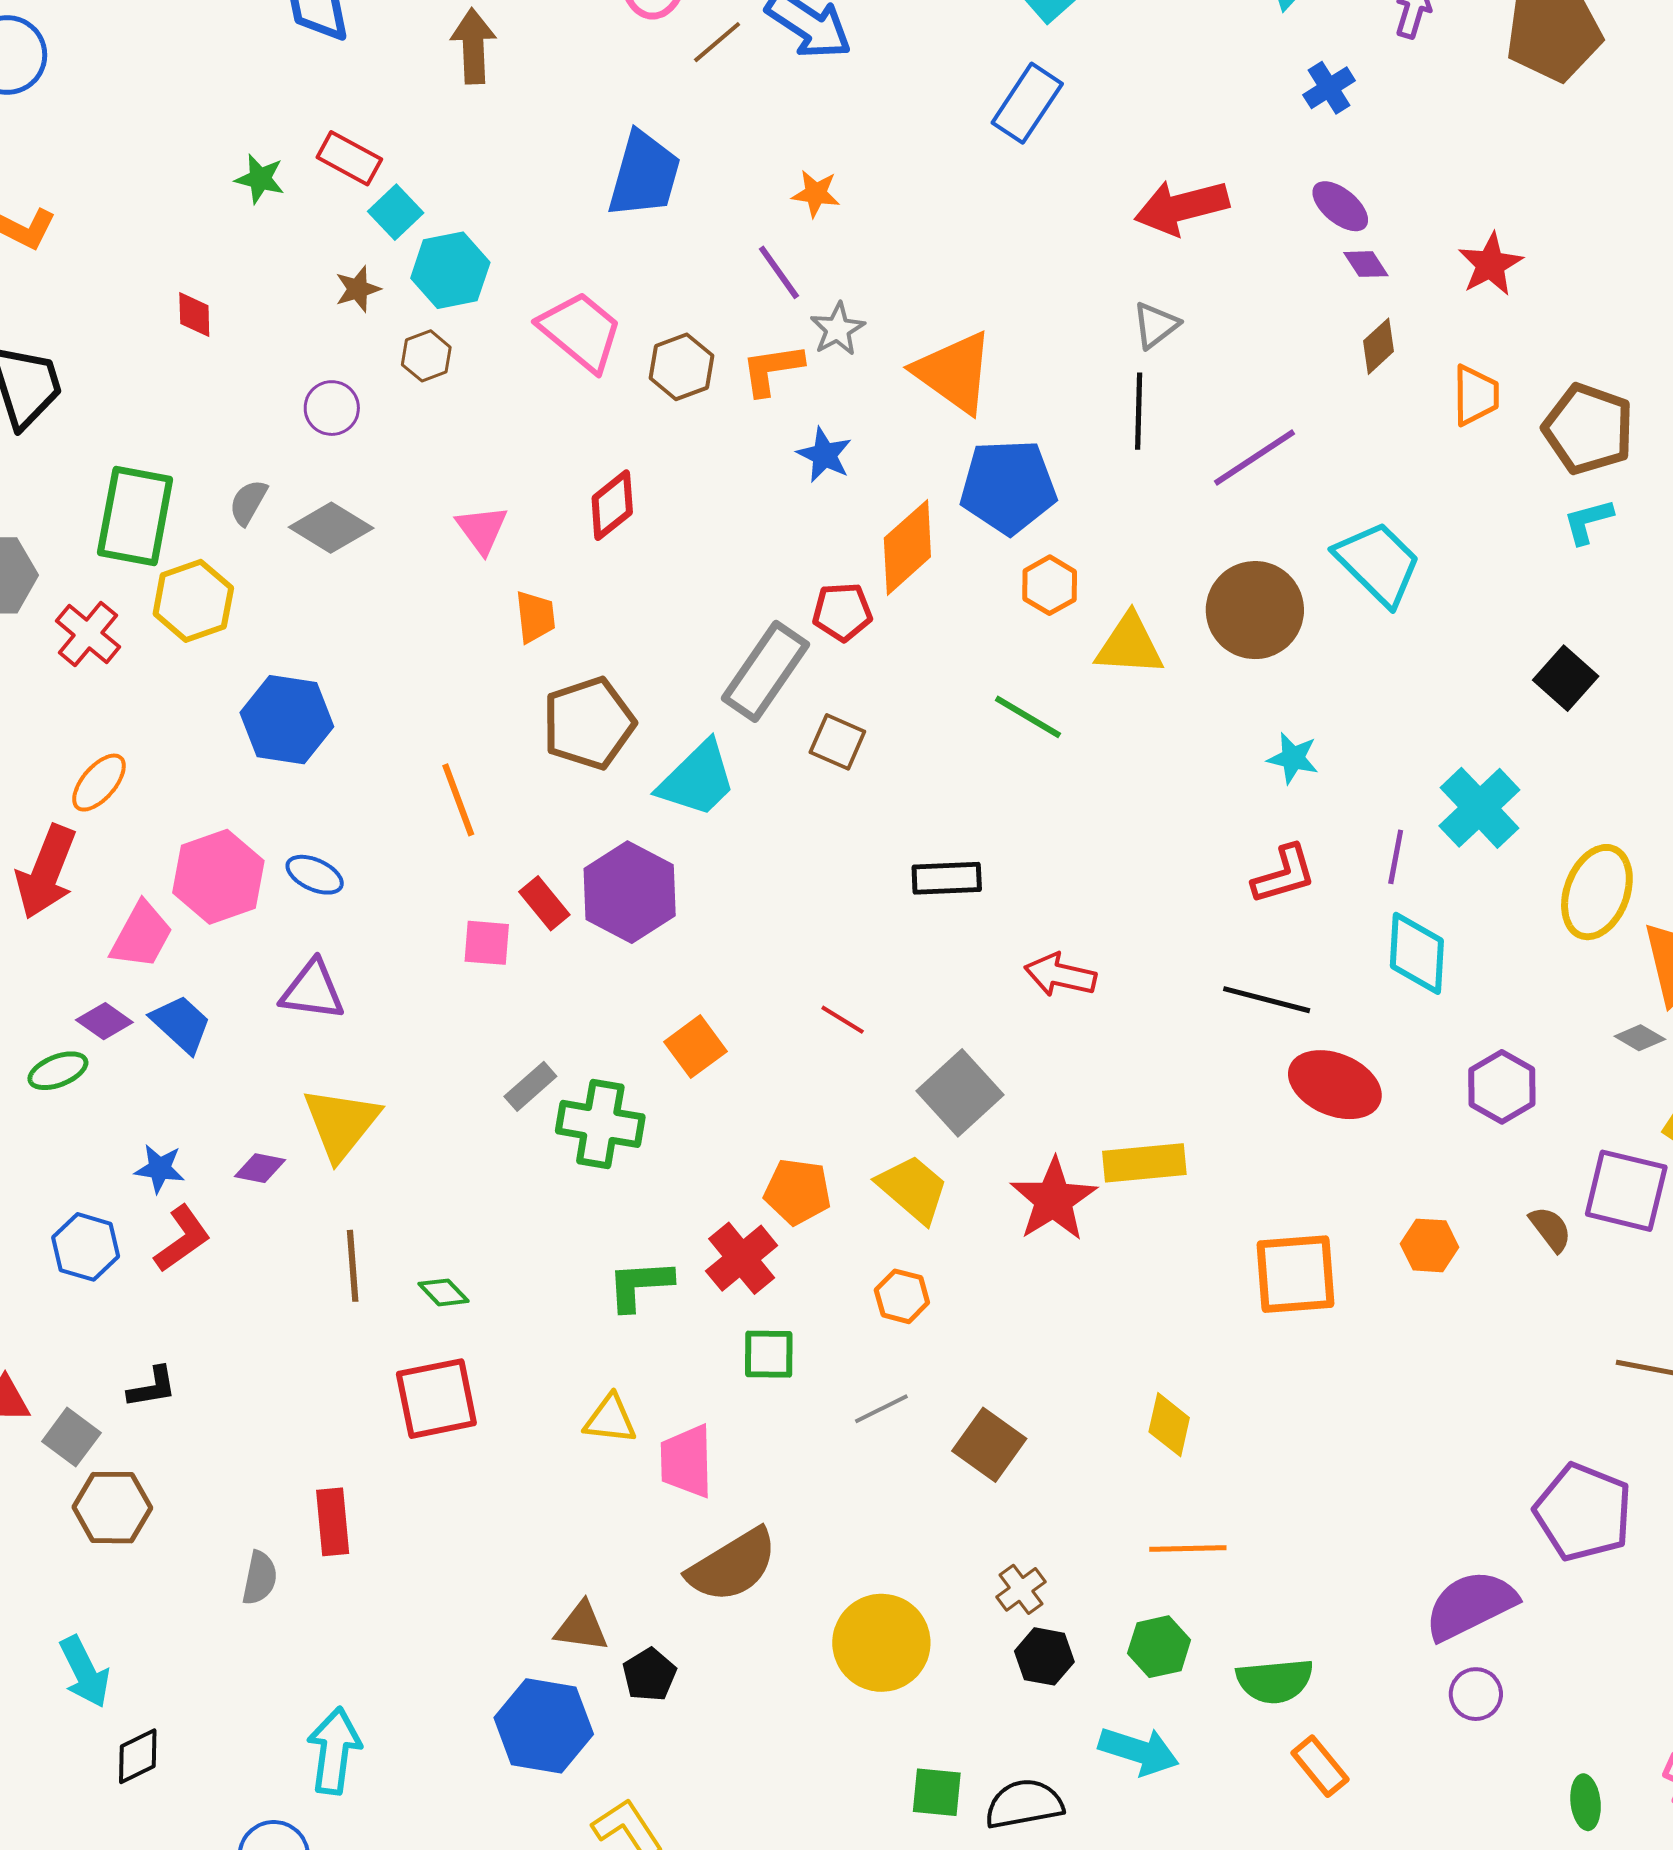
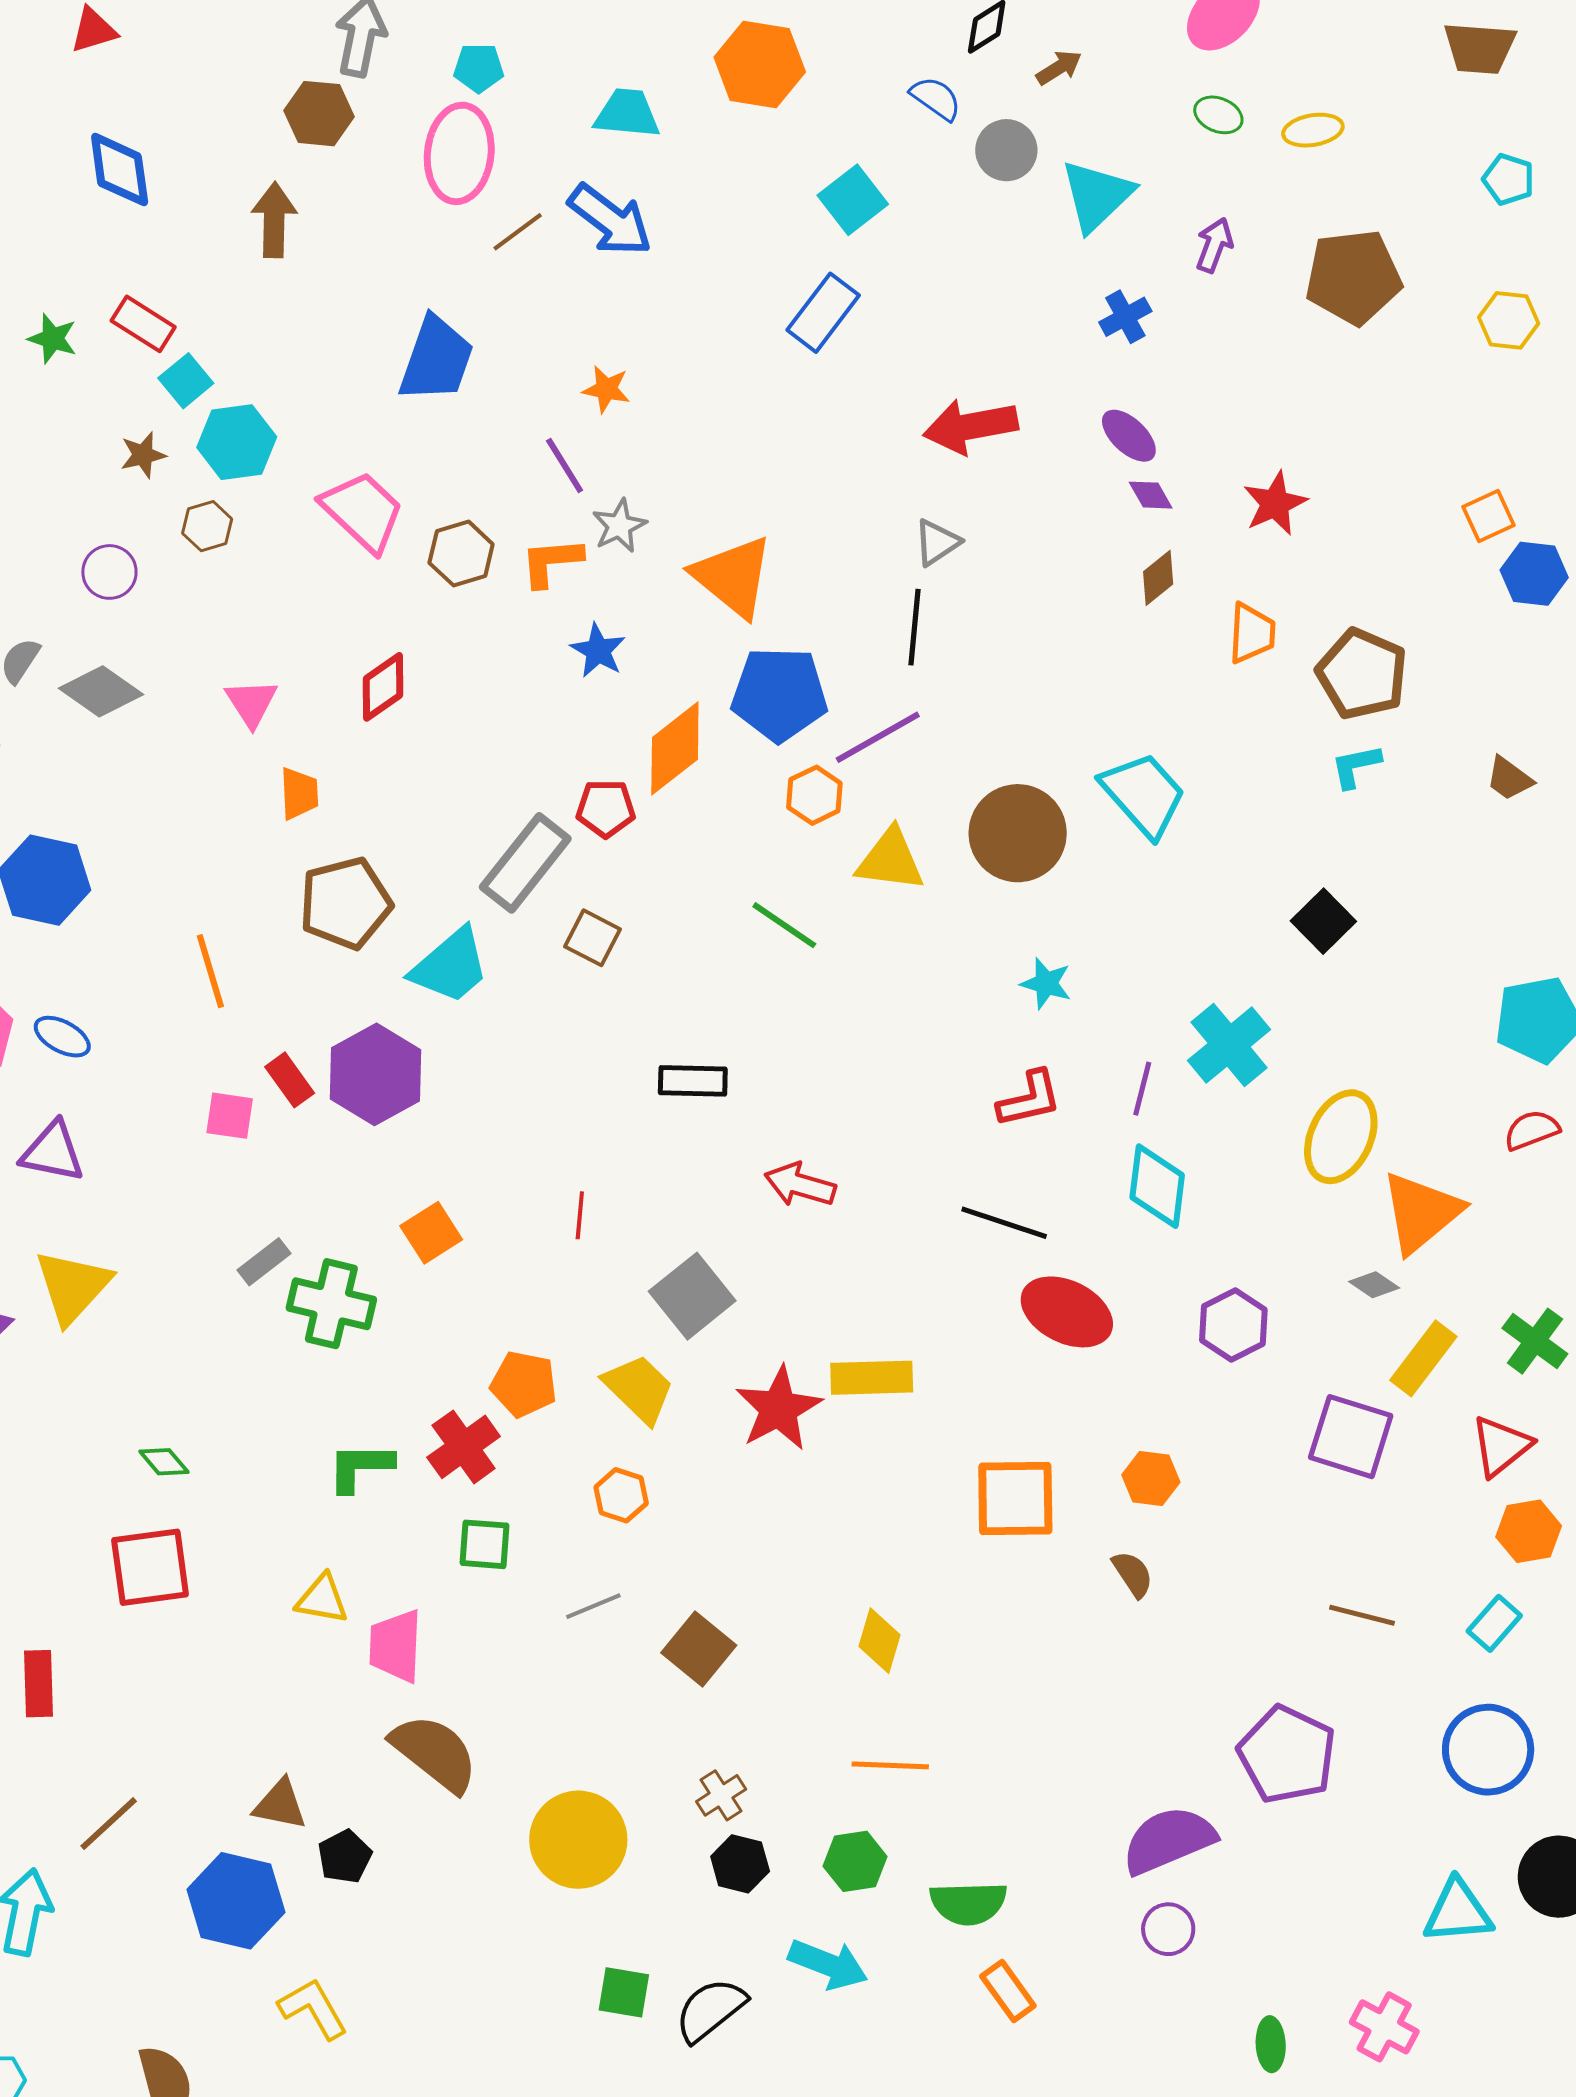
purple line: (1255, 457) -> (878, 737), moved
red line: (843, 1020) -> (580, 1215), turned 60
brown semicircle: (1550, 1229) -> (1133, 1574), moved
brown line: (353, 1266) -> (109, 1824), moved, turned 48
brown semicircle: (732, 1565) -> (435, 1753), turned -114
black semicircle: (1024, 1804) -> (710, 2010), turned -32

